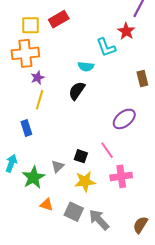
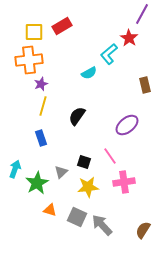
cyan L-shape: (106, 47) -> (109, 54), turned 70
cyan semicircle: (86, 66) -> (89, 73), turned -35
black semicircle: (77, 91) -> (77, 116), moved
blue rectangle: (26, 128) -> (41, 138), moved

